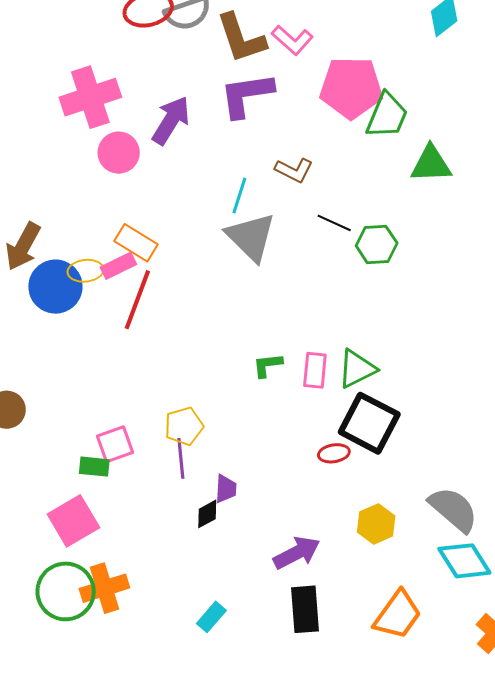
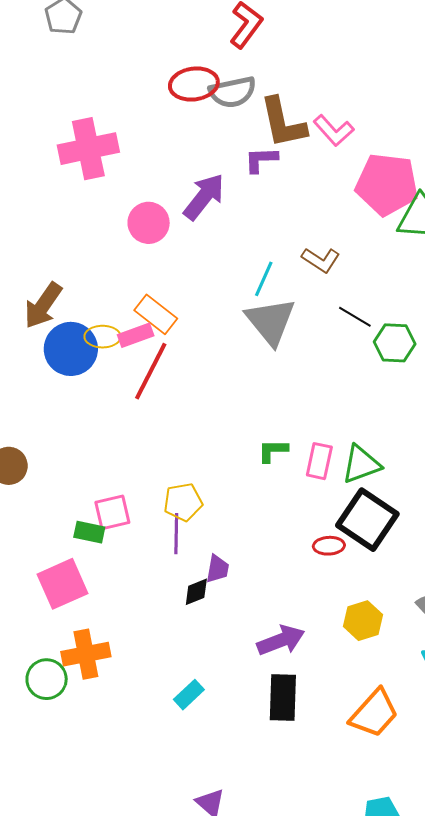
purple L-shape: (246, 95) -> (261, 160), moved, size x0.6
pink cross: (90, 97) -> (88, 149), moved
green circle: (66, 591) -> (47, 679), moved, size x0.7

